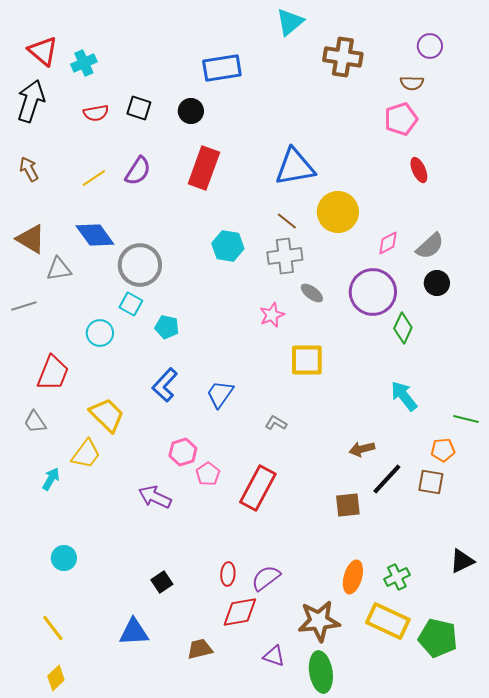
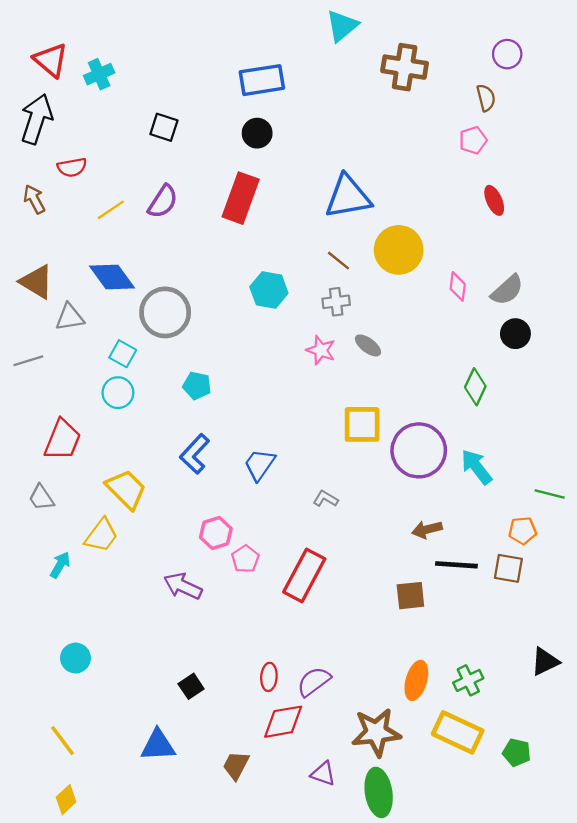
brown semicircle: (412, 83) -> (486, 98), turned -105
black circle: (191, 111) -> (257, 133), moved
red semicircle: (96, 113) -> (72, 167), moved
pink pentagon: (401, 119) -> (473, 140), size x0.7
pink diamond: (388, 243) -> (458, 286), turned -55
gray cross: (285, 256) -> (336, 302), size x0.7
purple circle: (373, 292) -> (419, 450), moved
cyan square: (131, 304) -> (123, 354), moved
pink star: (272, 315) -> (321, 350), moved, turned -30
black line: (387, 479) -> (456, 565), turned 51
green pentagon: (438, 638) -> (517, 752), size x0.6
brown trapezoid: (200, 649) -> (236, 765), turned -48

